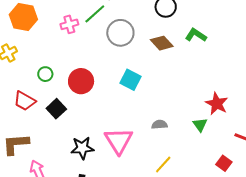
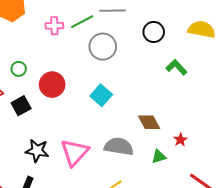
brown diamond: (162, 43) -> (149, 122), moved
red star: (217, 104) -> (180, 140), size x0.6
gray semicircle: (159, 125) -> (119, 146), size x1.8
green triangle: (200, 125) -> (159, 157), turned 35

